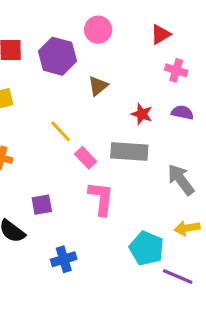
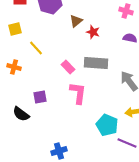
red star: (142, 114) -> (93, 32), moved
yellow line: (61, 131) -> (36, 48), moved
blue cross: (64, 259) -> (59, 151), moved

